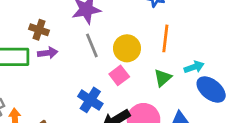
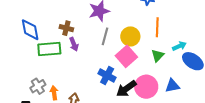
gray line: (92, 45) -> (105, 36), turned 42
purple arrow: (48, 53) -> (74, 44), turned 80
pink square: (119, 75) -> (126, 56), size x1.5

